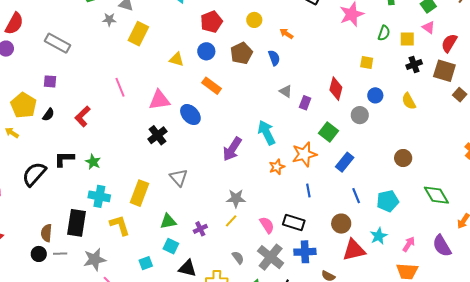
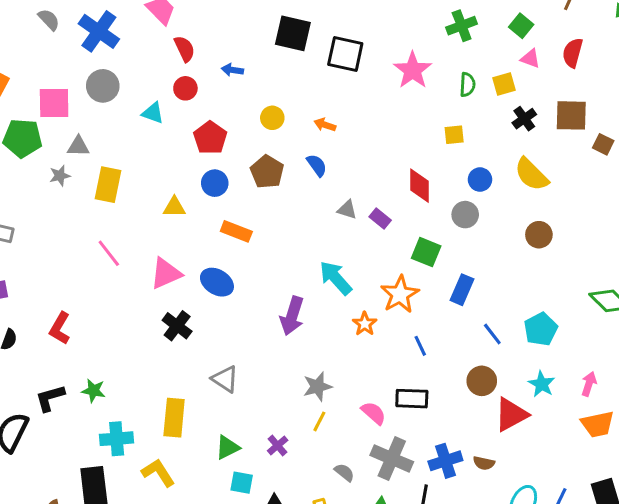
red semicircle: (449, 43) -> (573, 53), moved
pink line: (120, 87) -> (109, 253), moved
yellow semicircle: (409, 101) -> (531, 174), size x1.4
purple rectangle: (305, 103) -> (380, 219), turned -56
brown circle: (403, 158) -> (539, 235), moved
blue cross: (305, 252) -> (445, 461), moved

